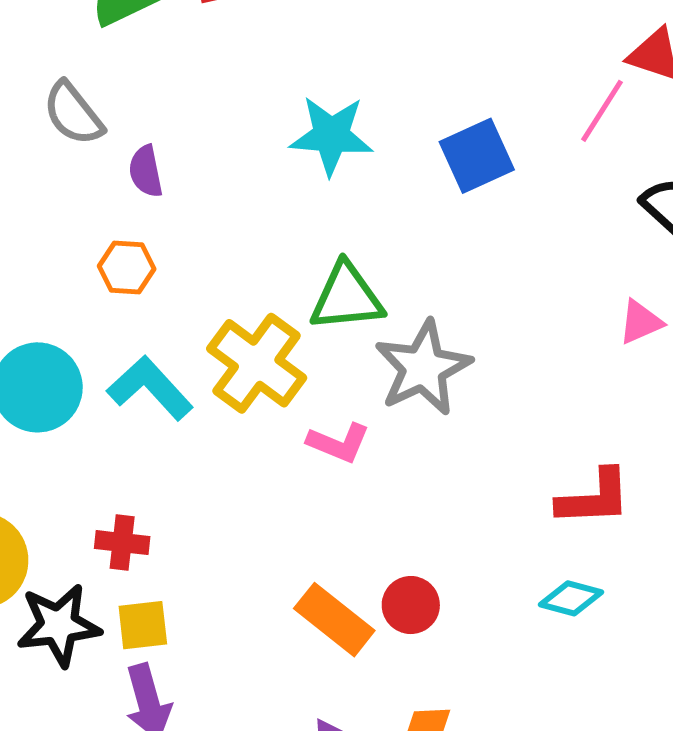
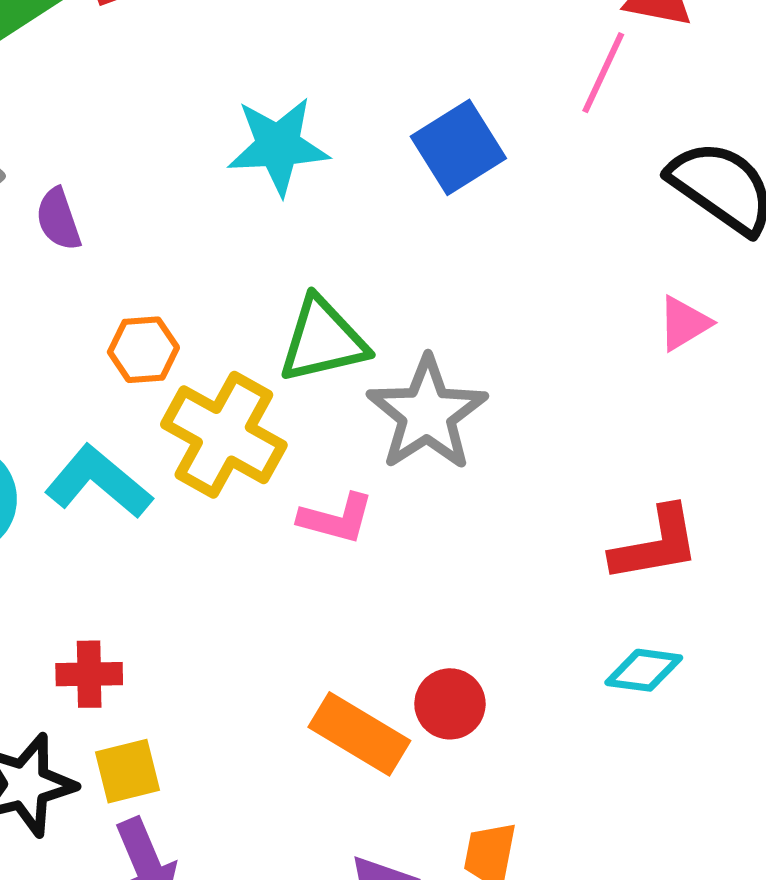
orange hexagon: (127, 267) -> (143, 350), moved

